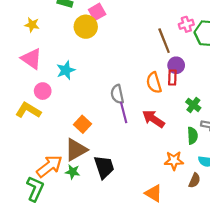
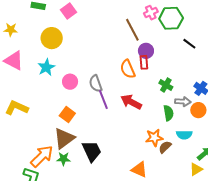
yellow circle: (86, 27) -> (52, 38), moved
pink circle: (43, 91) -> (70, 82), moved
brown semicircle: (195, 180) -> (165, 147), moved, turned -152

